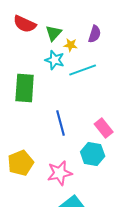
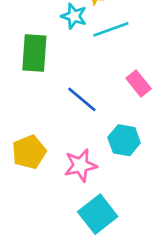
blue line: (61, 123) -> (82, 99), turned -35
pink rectangle: (104, 128) -> (139, 83), moved

